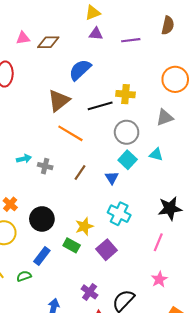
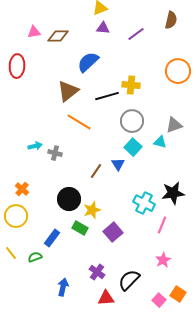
purple line: (131, 40) -> (136, 34), turned -30
gray triangle: (165, 117) -> (174, 125), moved
brown line: (80, 172) -> (96, 171), moved
cyan cross: (119, 214) -> (144, 203), moved
black circle: (42, 219) -> (69, 199), moved

